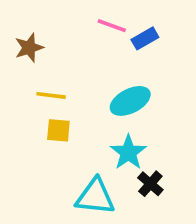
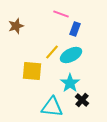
blue rectangle: (145, 38) -> (75, 29), moved, turned -40
yellow line: (51, 95) -> (52, 52), moved, turned -56
yellow square: (58, 130) -> (32, 71), size x1.5

